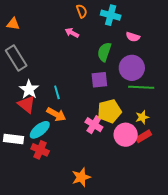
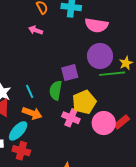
pink semicircle: (133, 37) -> (96, 25), size x1.6
green semicircle: (104, 52) -> (56, 90), moved
yellow star: (142, 117) -> (126, 63), moved

